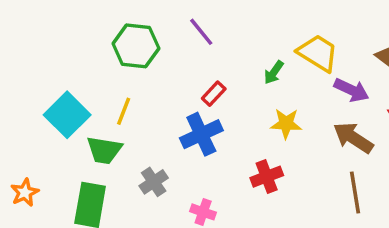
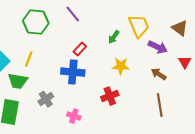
yellow trapezoid: (318, 53) -> (139, 26), turned 35
blue cross: (201, 134) -> (73, 72), turned 30
brown arrow: (353, 138) -> (159, 74), size x0.7

